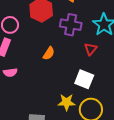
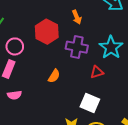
red triangle: (91, 49) -> (97, 72), turned 32

